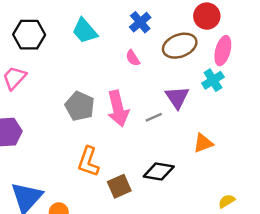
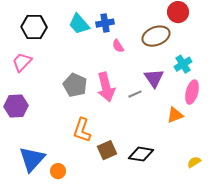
blue cross: (140, 22) -> (105, 23), moved, turned 30
pink ellipse: (223, 51) -> (192, 92), moved
black diamond: (159, 172) -> (141, 154), moved

